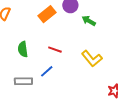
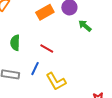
yellow L-shape: (92, 59) -> (56, 81), moved
blue line: (47, 71) -> (35, 69), turned -32

